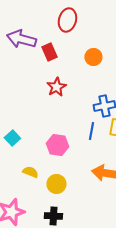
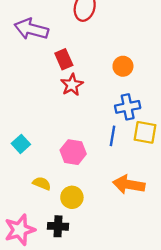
red rectangle: (49, 52) -> (64, 59), moved
orange circle: (93, 57) -> (123, 66), moved
black cross: (53, 216) -> (58, 226), moved

